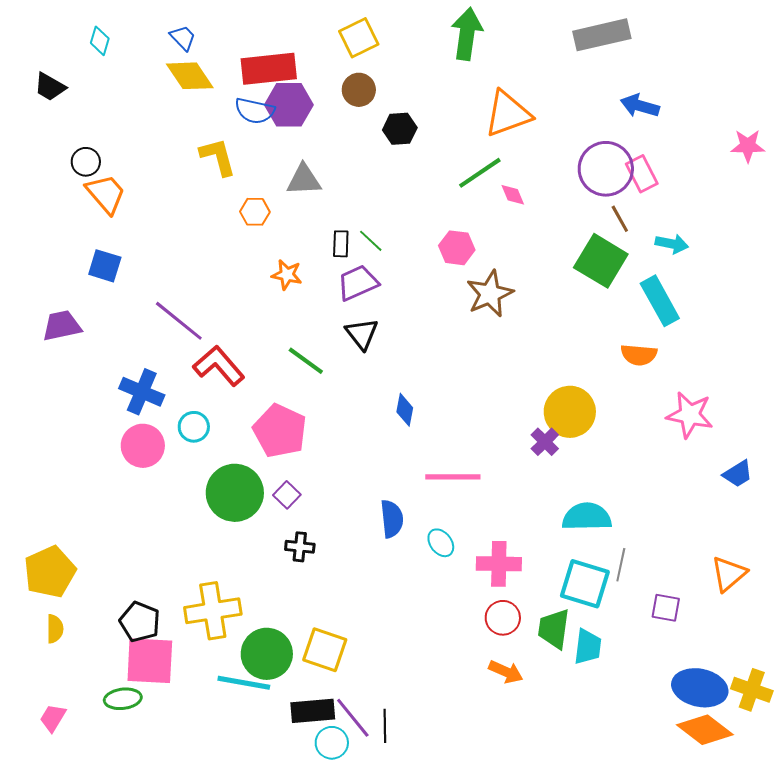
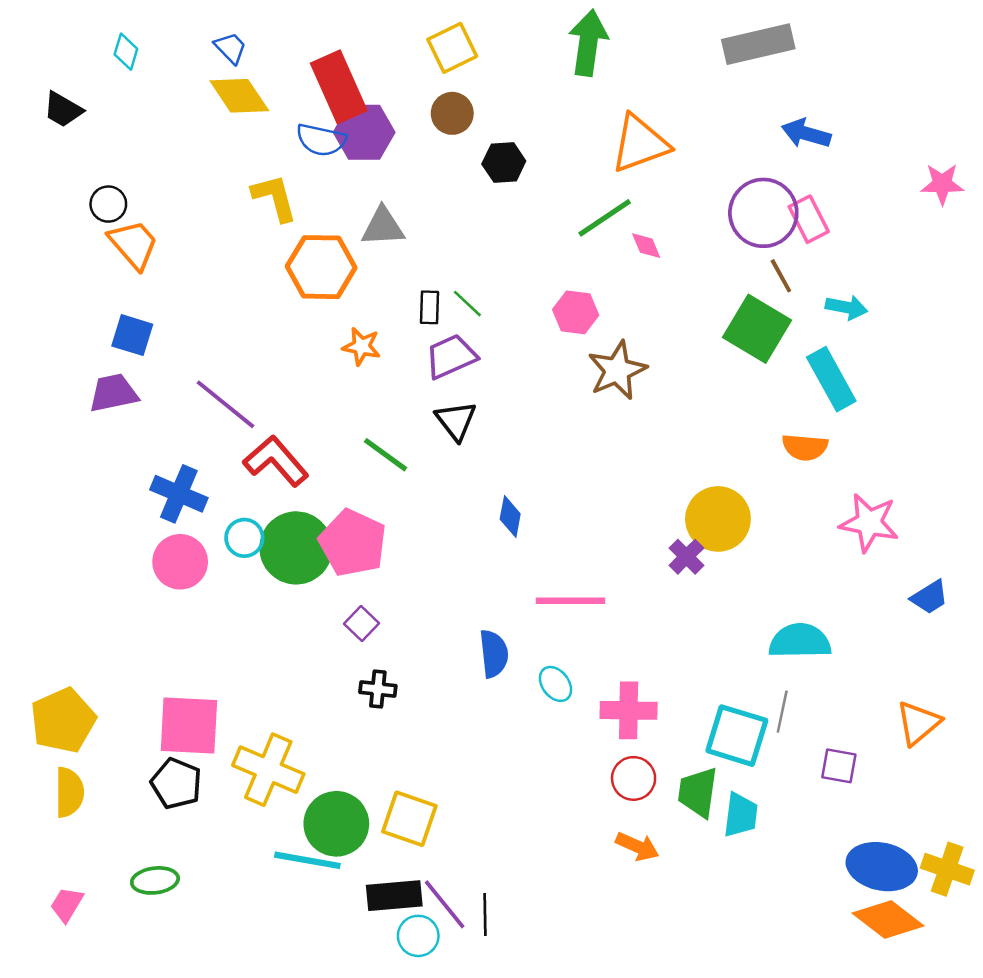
red rectangle: (269, 69) -> (339, 87), turned 72
orange hexagon: (255, 212) -> (321, 267), size x1.8
purple trapezoid: (62, 326) -> (113, 393), moved
green circle: (235, 493) -> (296, 548), moved
cyan semicircle: (587, 517) -> (800, 641), moved
yellow cross: (213, 611) -> (268, 770), turned 32
yellow semicircle: (55, 629) -> (69, 792), size x1.4
pink square: (150, 661) -> (189, 726), moved

